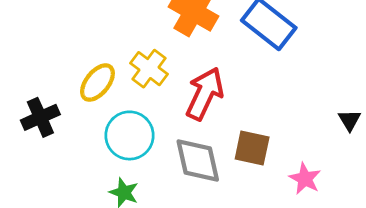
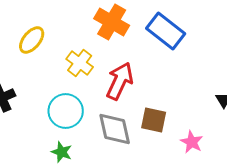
yellow ellipse: (97, 83) -> (32, 40), moved

